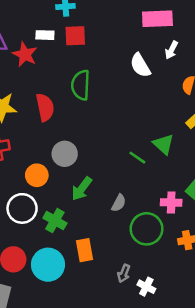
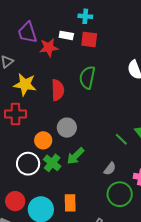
red star: (25, 54) -> (49, 48), turned 30
gray semicircle: (119, 203) -> (110, 169), moved
green cross: (55, 221) -> (52, 163), moved

